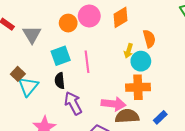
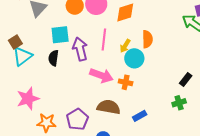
pink line: (87, 62) -> (104, 39), moved
orange cross: (138, 87) -> (126, 82), size x0.6
purple arrow: (73, 103) -> (80, 49), moved
pink arrow: (114, 104) -> (101, 76), moved

